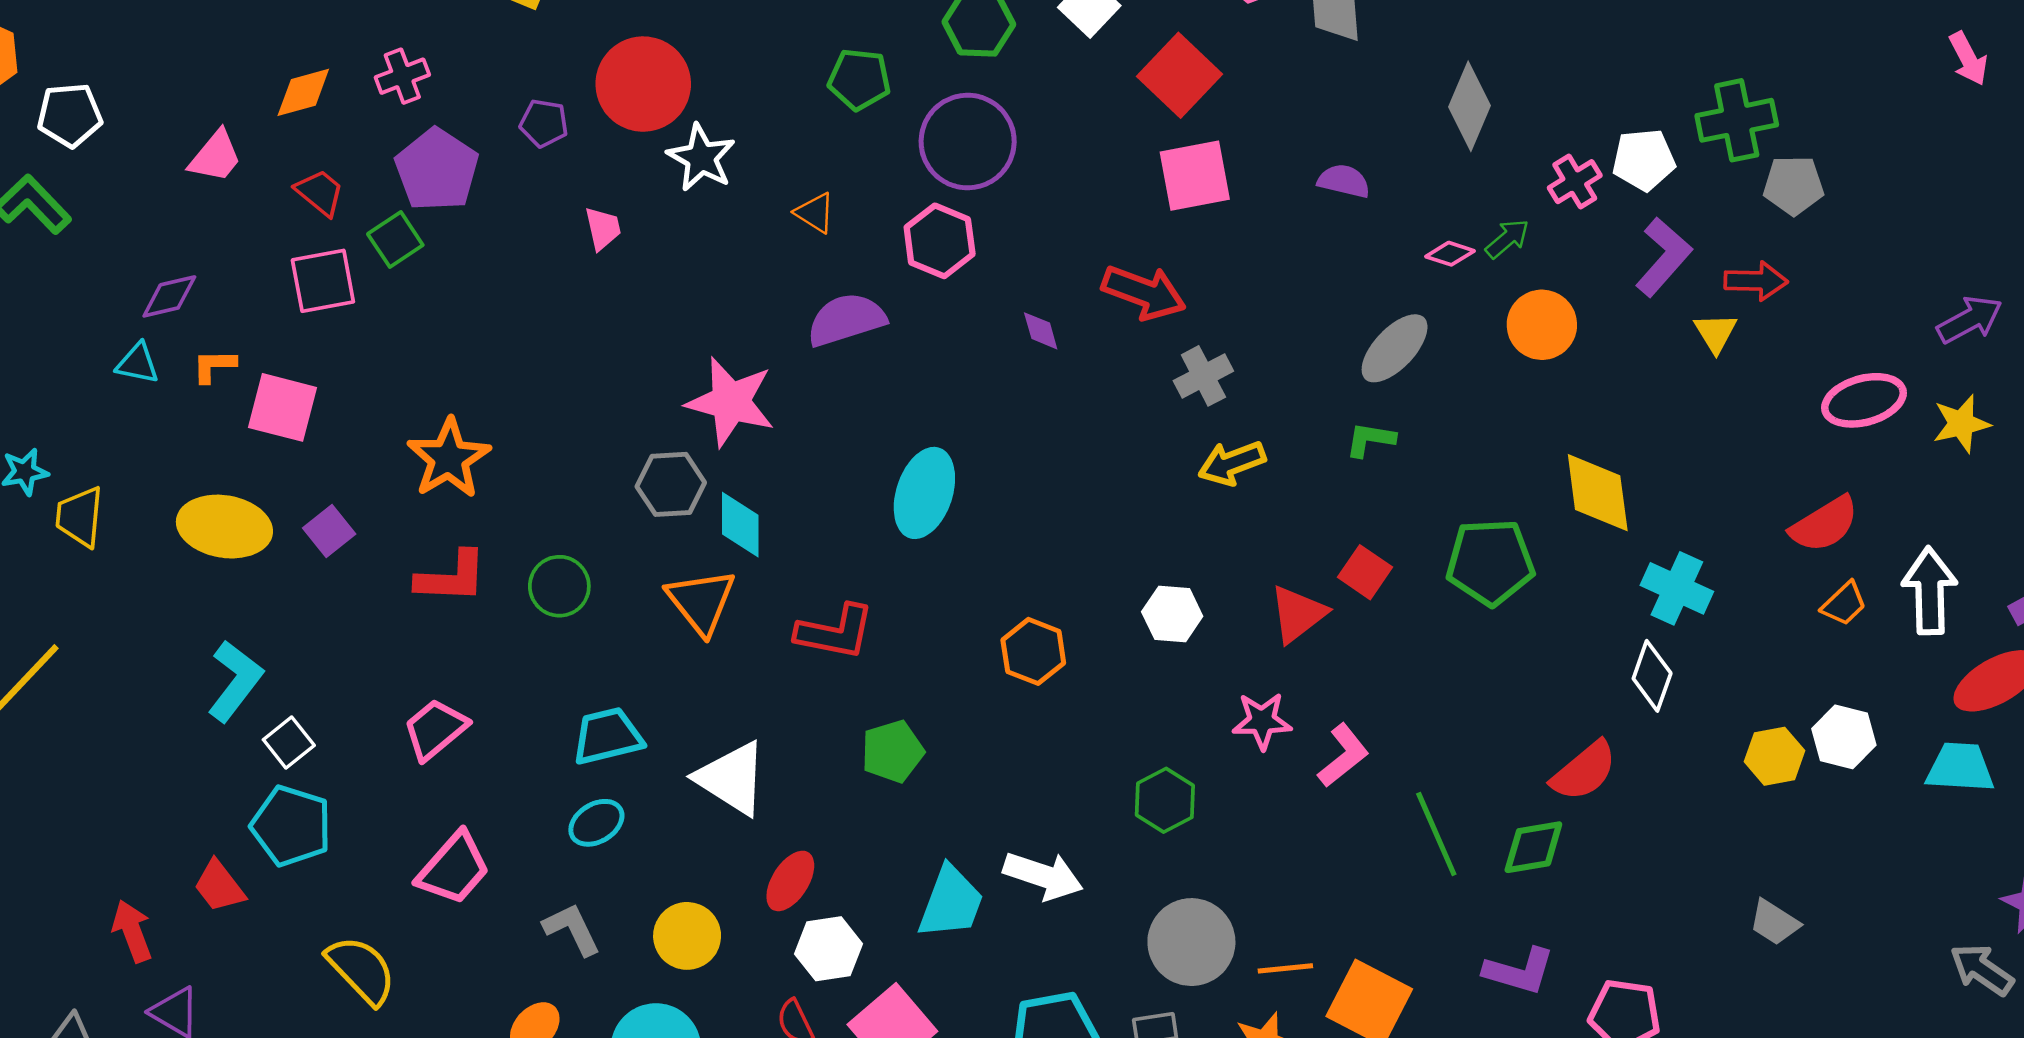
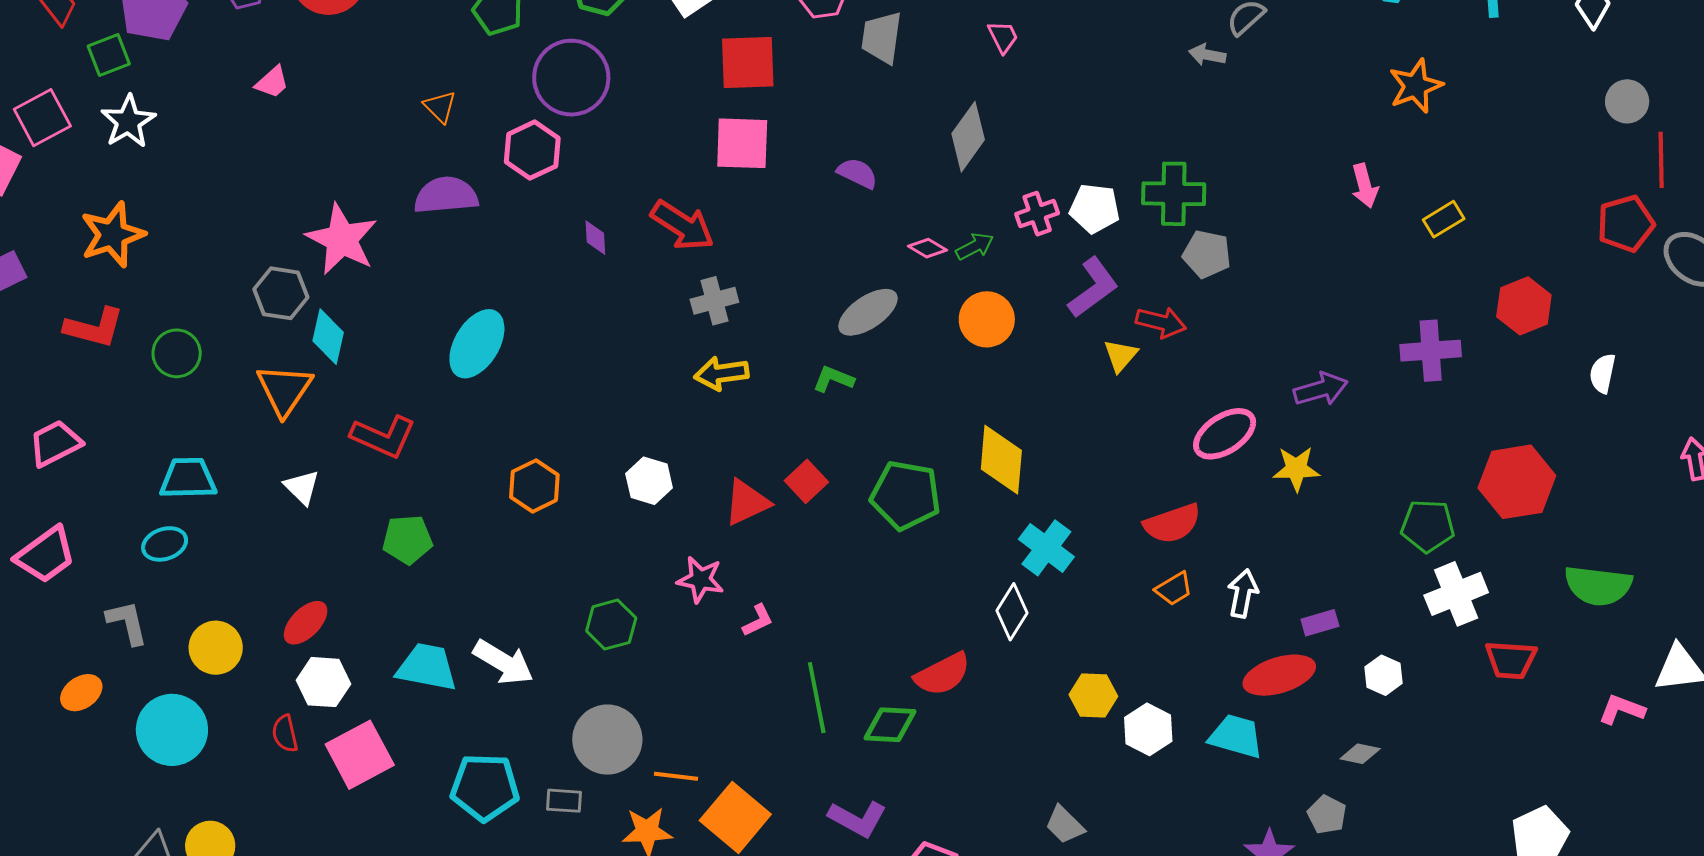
red square: (1180, 75) -> (748, 63), turned 32
white star: (701, 158) -> (128, 122), moved
pink trapezoid: (603, 228) -> (272, 82), turned 48
pink square: (323, 281) -> (42, 118), moved, turned -30
pink ellipse: (1864, 400) -> (1225, 434), turned -30
white arrow: (1930, 591) -> (1243, 593), size x0.7
white hexagon: (1844, 737) -> (1148, 729), moved
pink L-shape: (1343, 756) -> (758, 620), size x0.7
white triangle: (732, 778) -> (302, 487), moved, size x0.6
cyan trapezoid: (951, 902) -> (427, 667), turned -112

